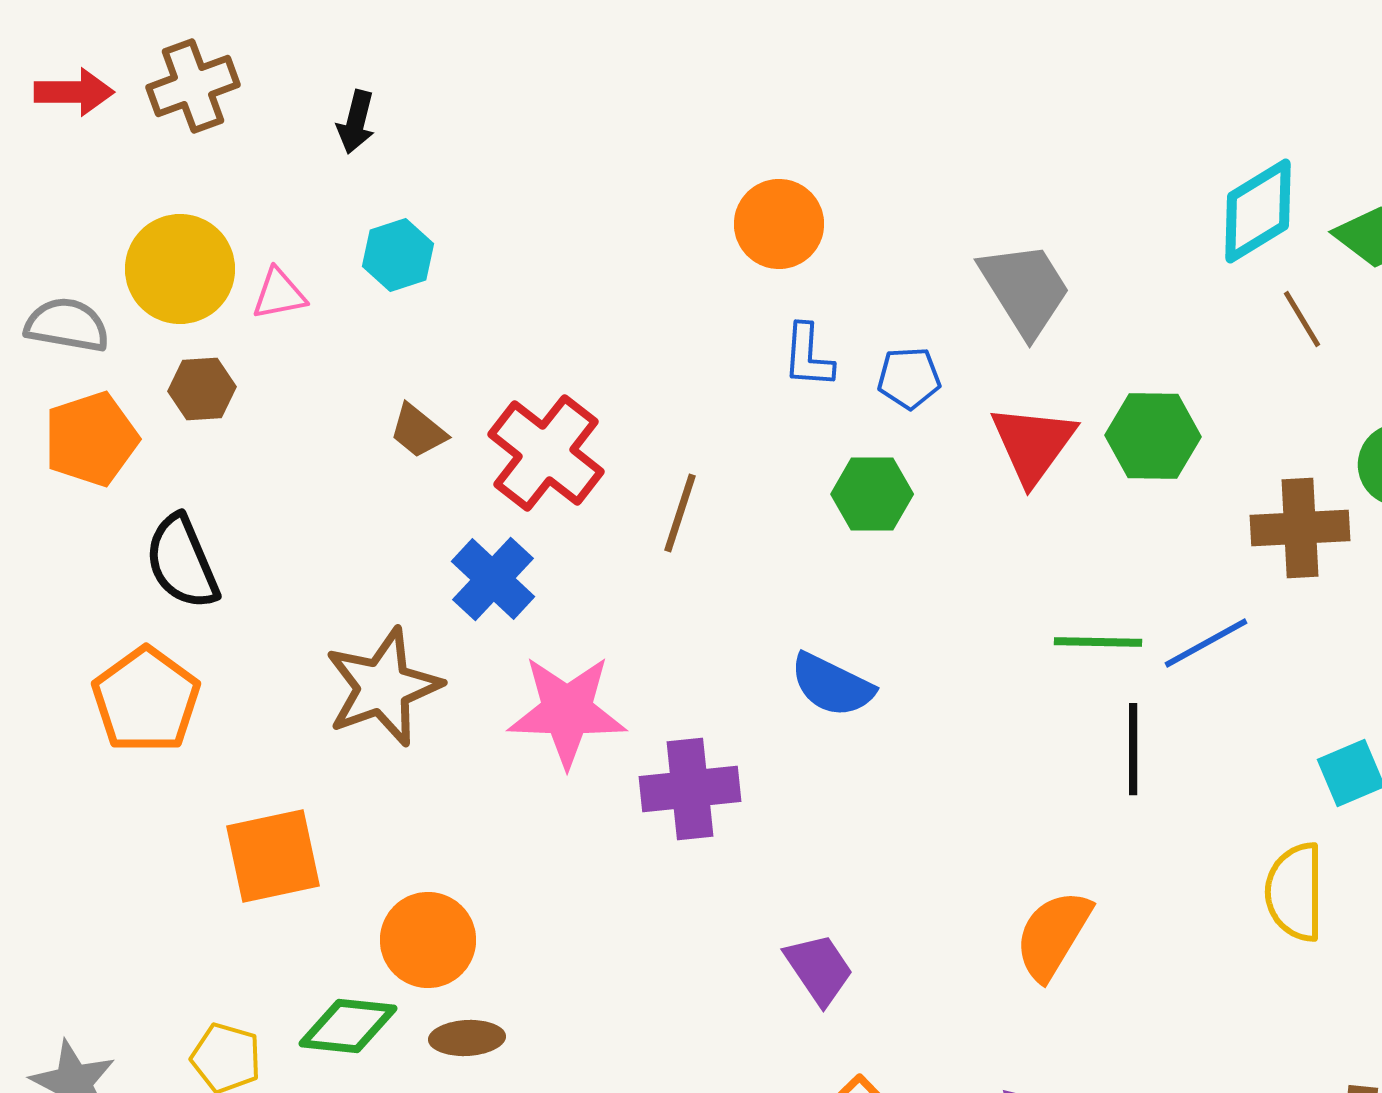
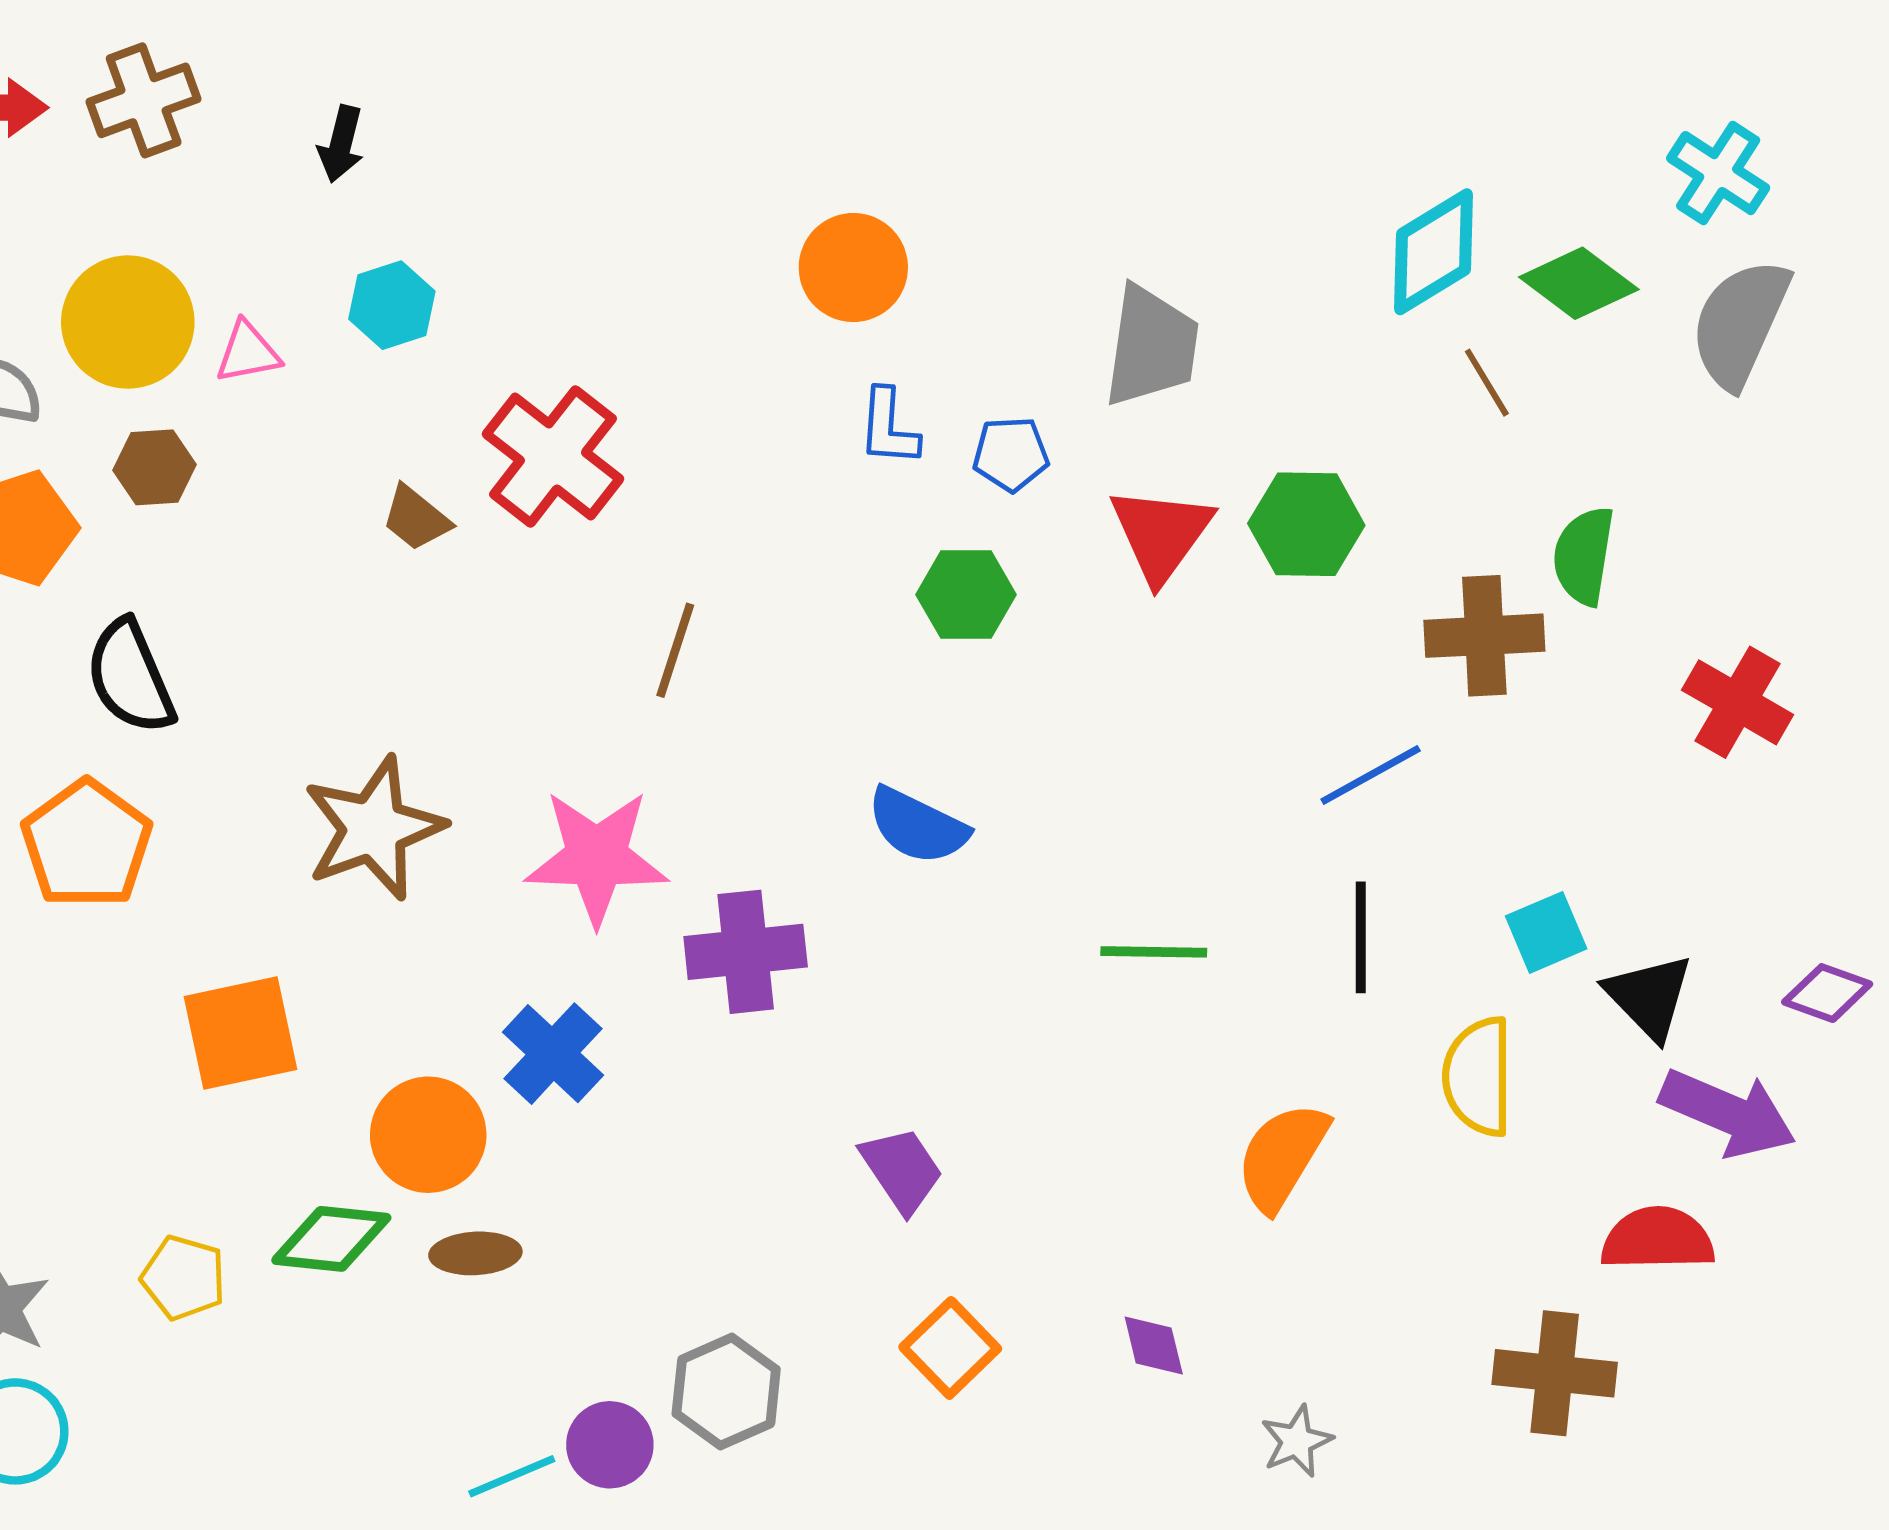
gray trapezoid: (1025, 289) -> (1151, 346), turned 40
red cross: (546, 453) -> (553, 456), moved
brown line: (680, 513) -> (675, 650), moved
blue cross: (493, 579) -> (553, 1054), moved
green line: (1098, 642) -> (1154, 952), moved
black line: (1133, 749) -> (1361, 937), moved
orange semicircle: (1053, 935) -> (1282, 1157), moved

